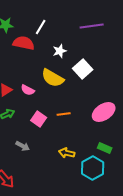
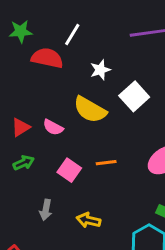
gray arrow: (23, 146) -> (46, 210), turned 72
yellow arrow: (67, 153) -> (88, 220), moved

